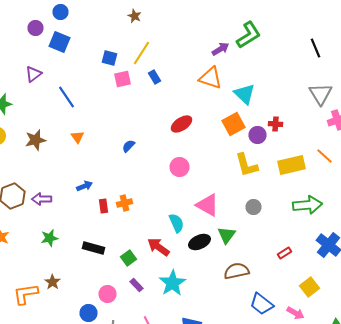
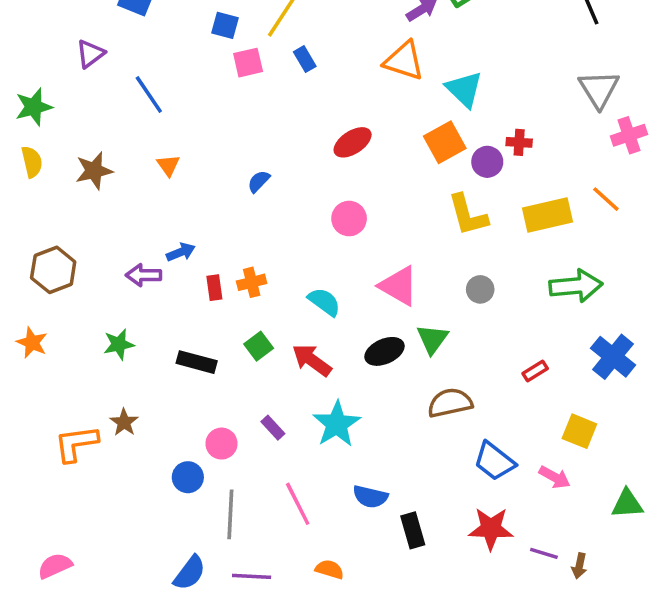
purple arrow: (42, 199) -> (144, 275), moved
cyan semicircle: (176, 223) -> (324, 302), moved, turned -30
green square: (128, 258) -> (259, 346), moved
yellow square: (310, 287) -> (579, 431), turned -30

